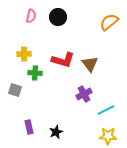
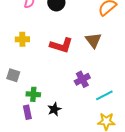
brown triangle: (90, 64) -> (93, 40), moved
green cross: (35, 73) -> (33, 94), moved
black star: (56, 132) -> (54, 109), moved

